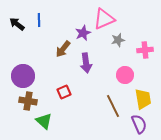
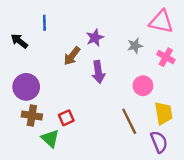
pink triangle: (104, 19) -> (161, 22), moved, turned 35
black arrow: (17, 24) -> (19, 41), moved
pink cross: (145, 50) -> (166, 57), turned 35
red square: (64, 92) -> (66, 118), moved

